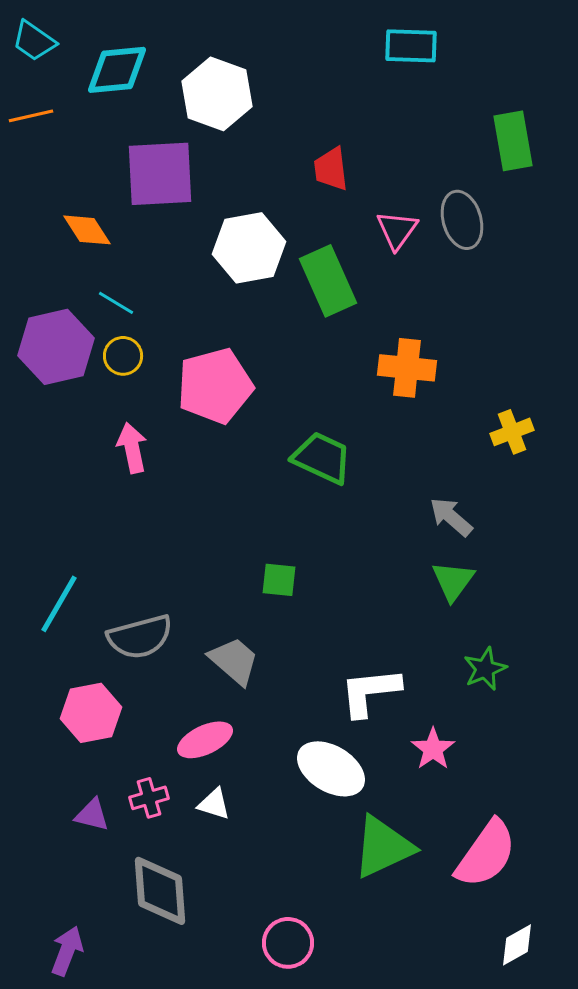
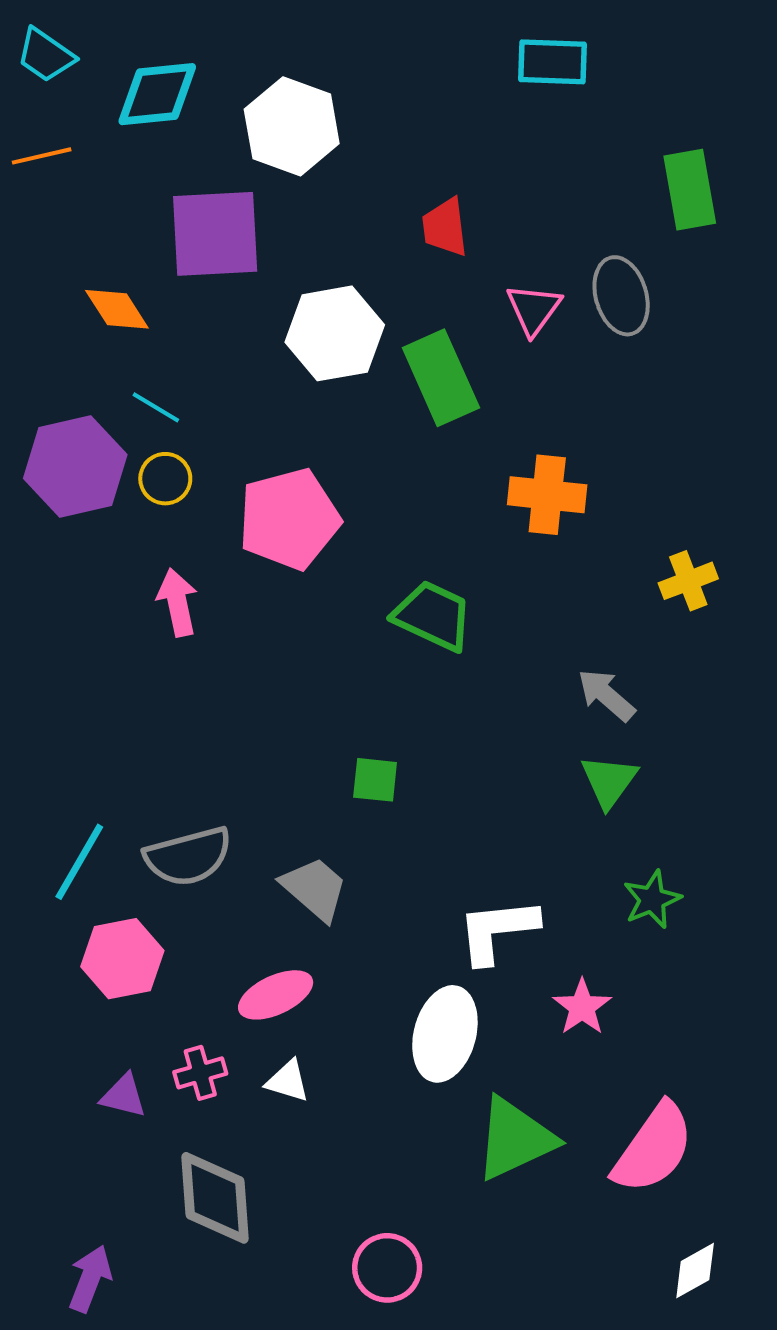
cyan line: (59, 604) -> (79, 862), moved
white ellipse: (331, 769) -> (445, 1034), turned 74

